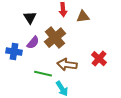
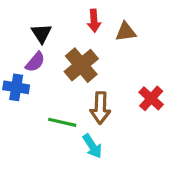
purple semicircle: (33, 43) -> (35, 62), moved
brown arrow: (67, 65) -> (100, 108), turned -96

